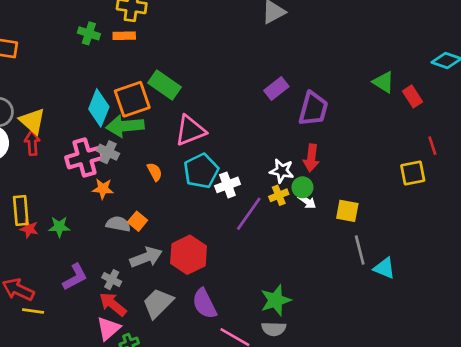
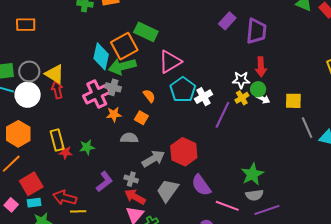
orange square: (138, 221) -> (141, 118), moved

